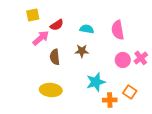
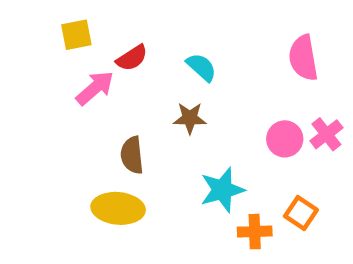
cyan semicircle: (87, 29) -> (201, 67), turned 32
pink semicircle: (118, 30) -> (303, 58), moved
brown semicircle: (55, 57) -> (132, 155), moved

